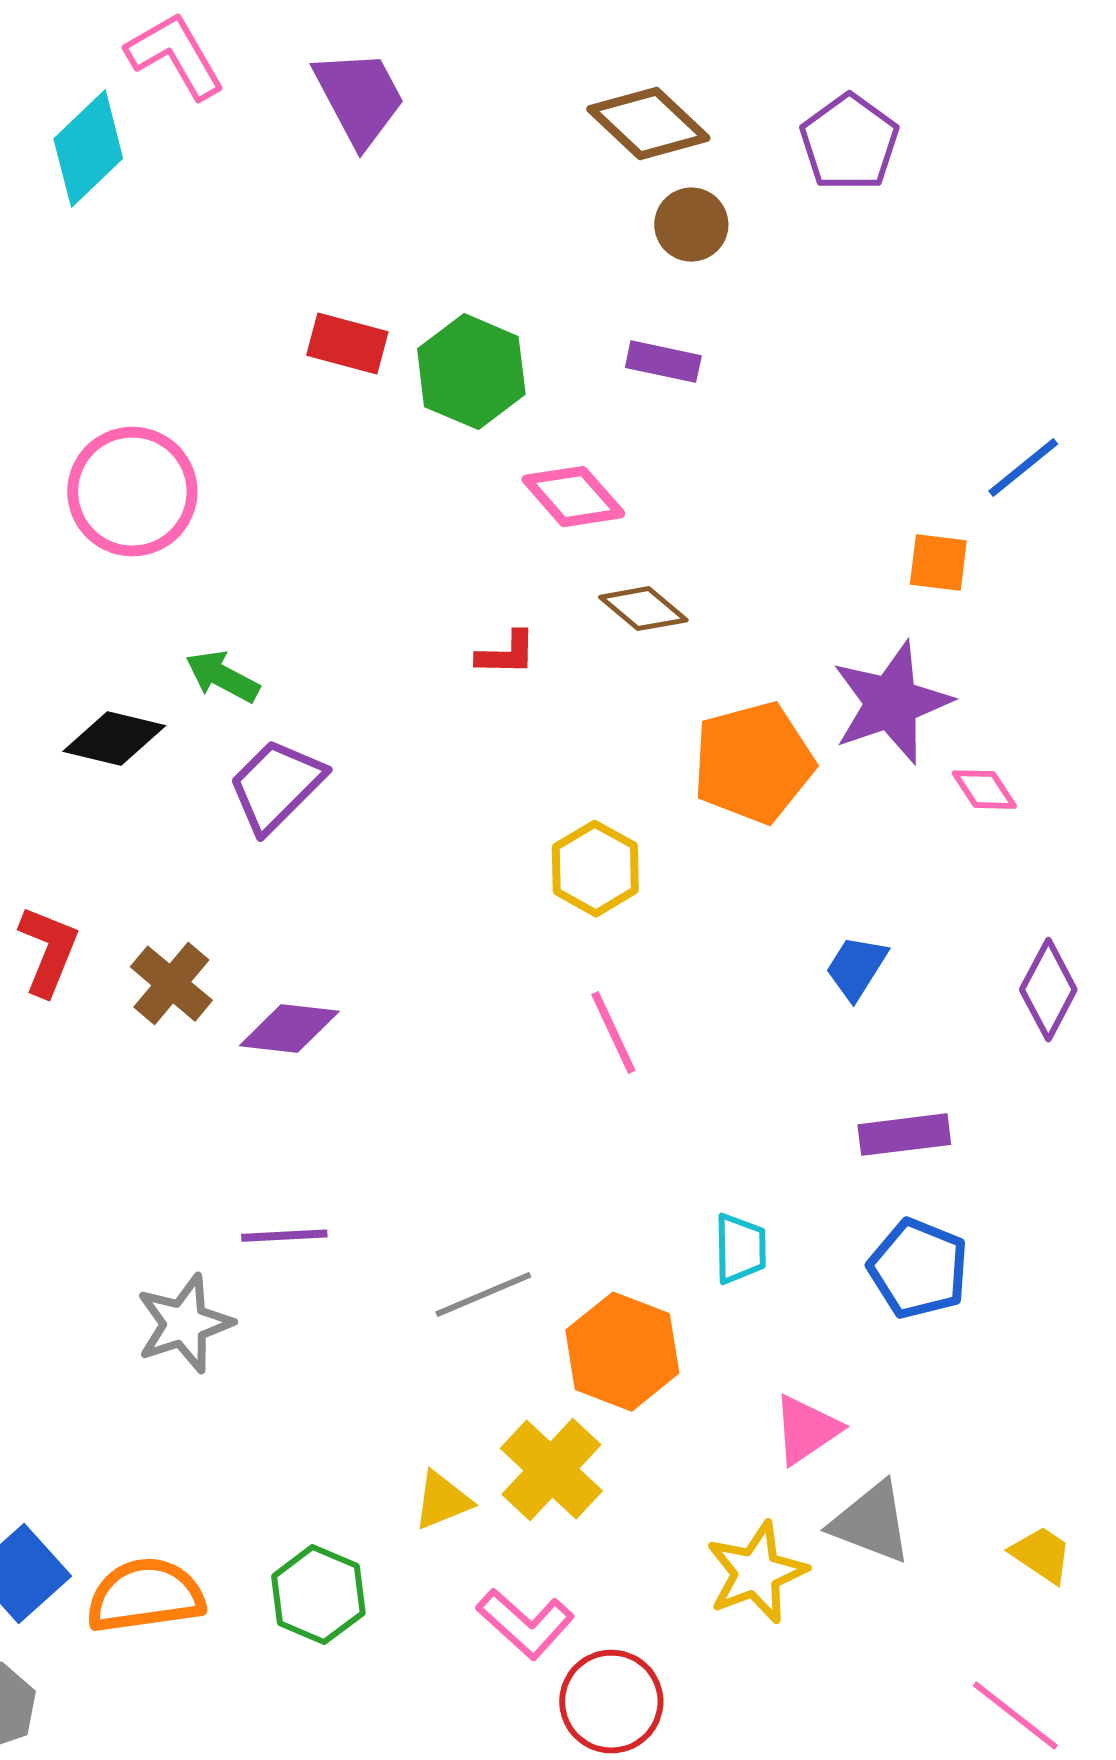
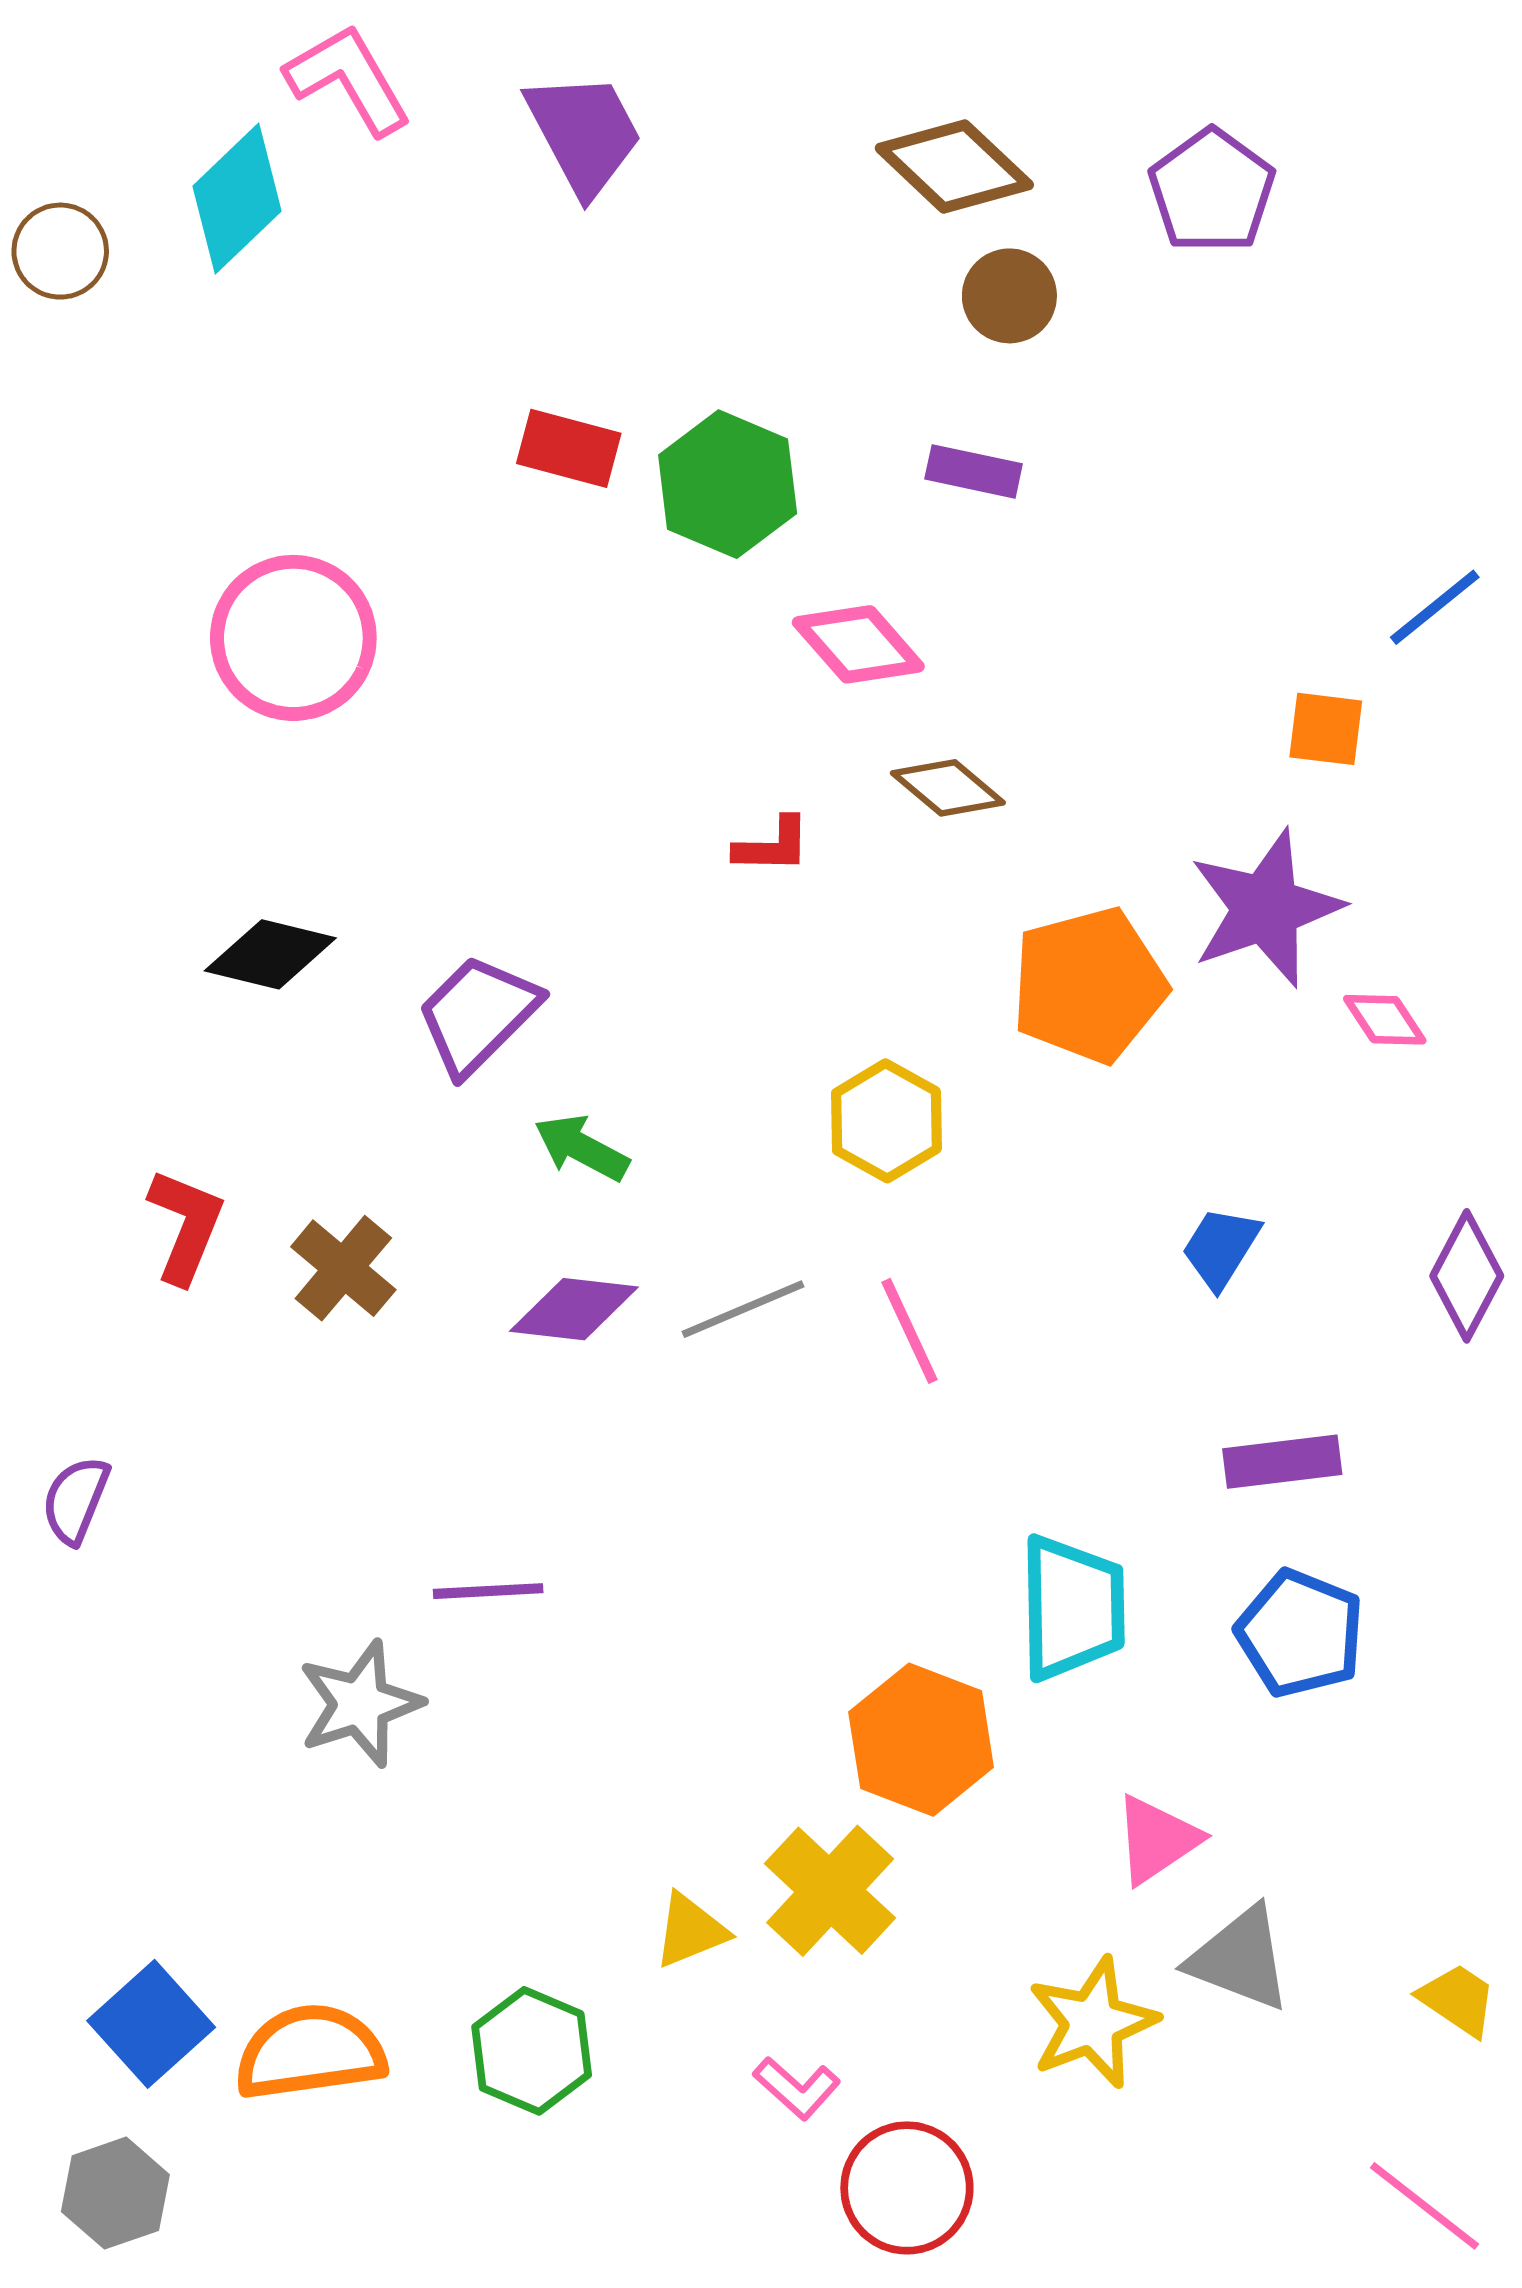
green arrow: (222, 677) -> (582, 1148), moved
purple diamond: (289, 1029) -> (574, 1309), moved
cyan trapezoid: (740, 1249) -> (1072, 1608), size x1.6
gray line: (483, 1295) -> (743, 1309), moved
pink L-shape: (525, 1624) -> (797, 2088), size x0.7

